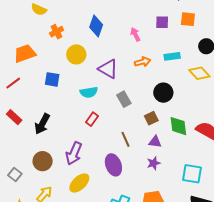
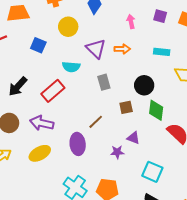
orange arrow: (143, 62) -> (122, 49), moved
red rectangle: (92, 119) -> (53, 91), moved, size x1.6
green diamond: (178, 126) -> (156, 110), moved
brown line: (126, 139) -> (96, 122), turned 56
purple triangle: (155, 142) -> (133, 138), moved
purple arrow: (74, 153) -> (42, 123), turned 65

